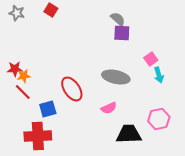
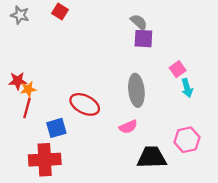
gray ellipse: (116, 77) -> (136, 90), turned 72
red ellipse: (72, 89) -> (85, 104), turned -30
red line: (23, 92) -> (27, 108), turned 60

